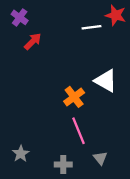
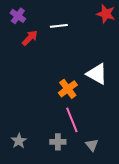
white line: (92, 27) -> (59, 26), moved
gray cross: (63, 165) -> (58, 142), moved

